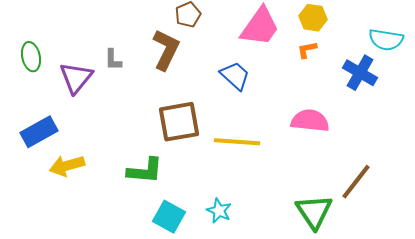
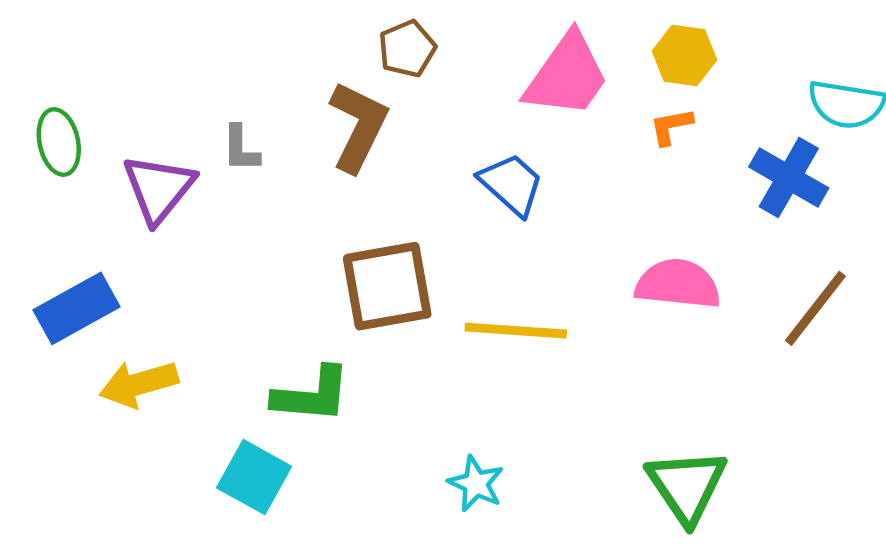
brown line: (356, 182) -> (815, 308), moved
cyan square: (169, 217) -> (254, 477), moved

